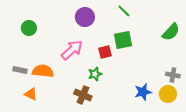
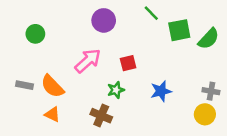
green square: (123, 40) -> (179, 30), moved
orange semicircle: (43, 71) -> (52, 86), turned -140
blue star: (143, 92) -> (161, 91), moved
orange triangle: (31, 94) -> (52, 114), moved

